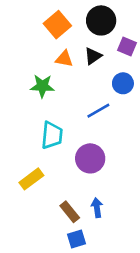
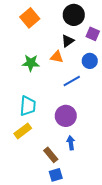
orange square: (57, 25) -> (30, 18), moved
orange triangle: (64, 59) -> (57, 57), moved
cyan trapezoid: (52, 135) -> (28, 106), moved
blue arrow: (97, 208) -> (71, 143), moved

